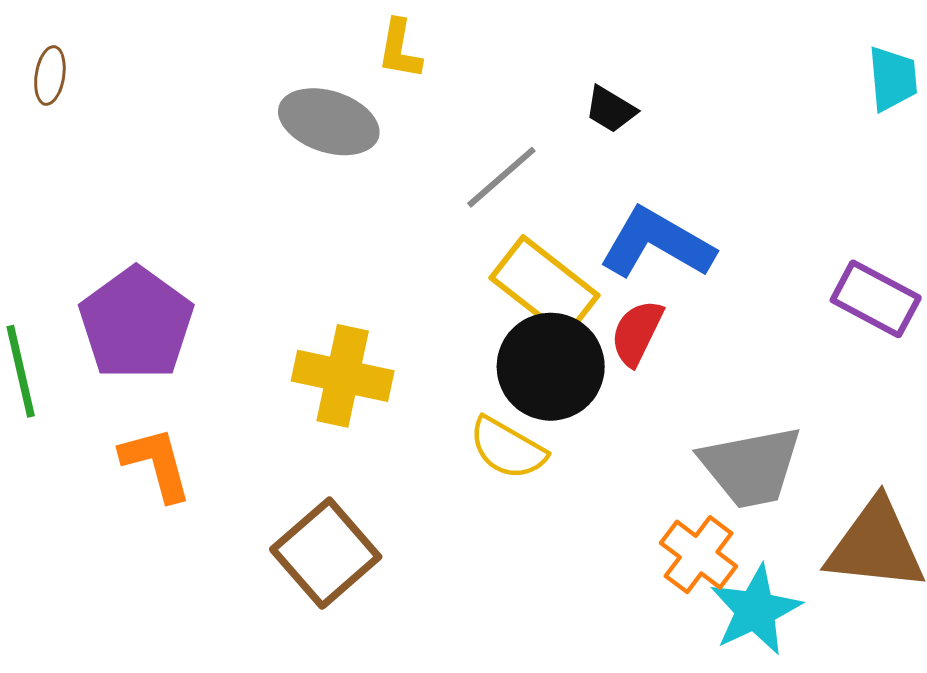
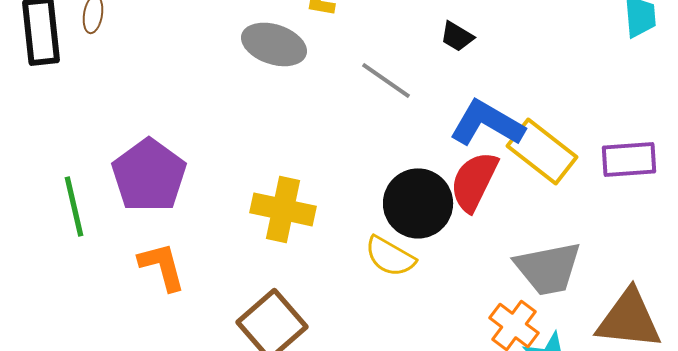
gray line: (501, 177) -> (386, 80), turned 76
yellow rectangle: (544, 287) -> (542, 151), moved
purple rectangle: (876, 299) -> (629, 159), turned -32
red semicircle: (637, 333) -> (474, 181), size x1.4

